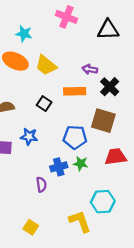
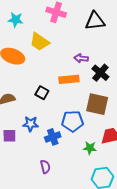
cyan star: (24, 34) -> (16, 20), moved
yellow trapezoid: (46, 65) -> (40, 42), moved
green star: (81, 163) -> (90, 148), moved
blue cross: (59, 167) -> (53, 137), moved

